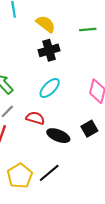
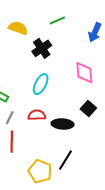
black cross: (49, 50) -> (42, 48), moved

